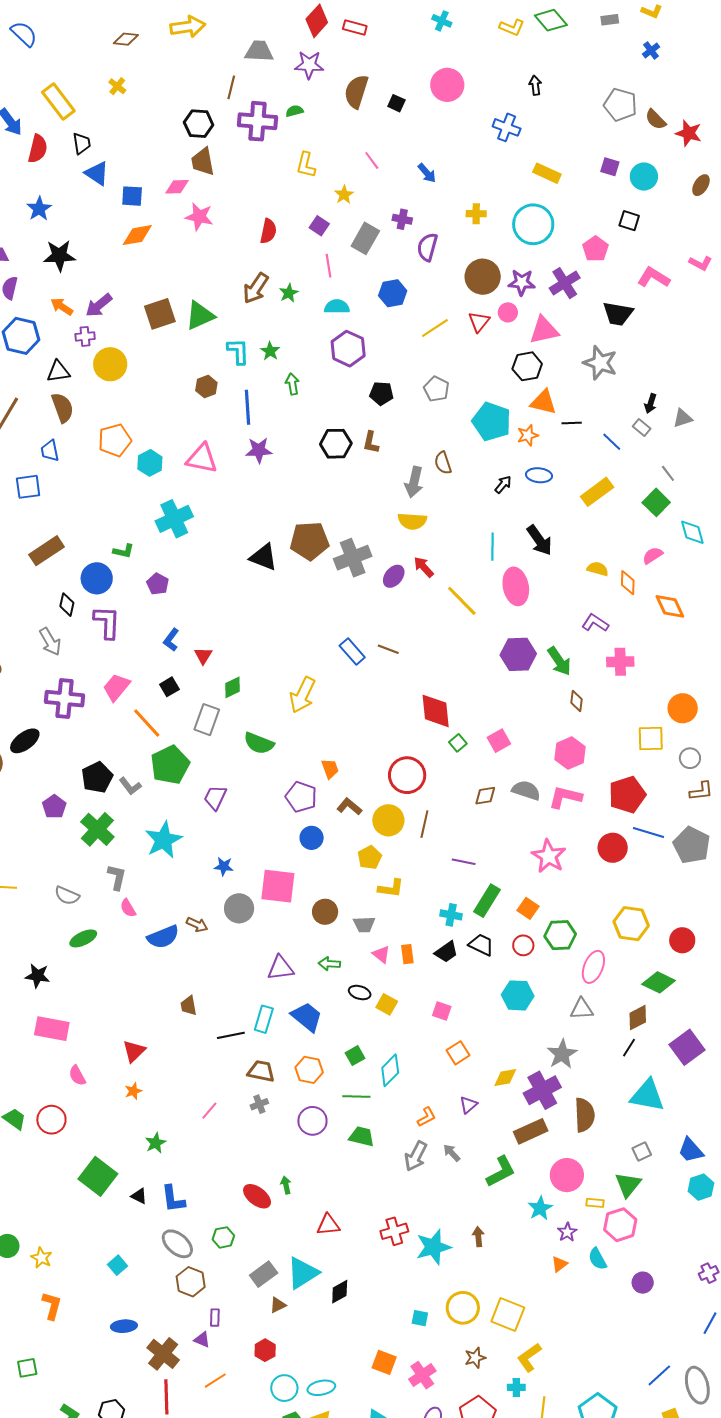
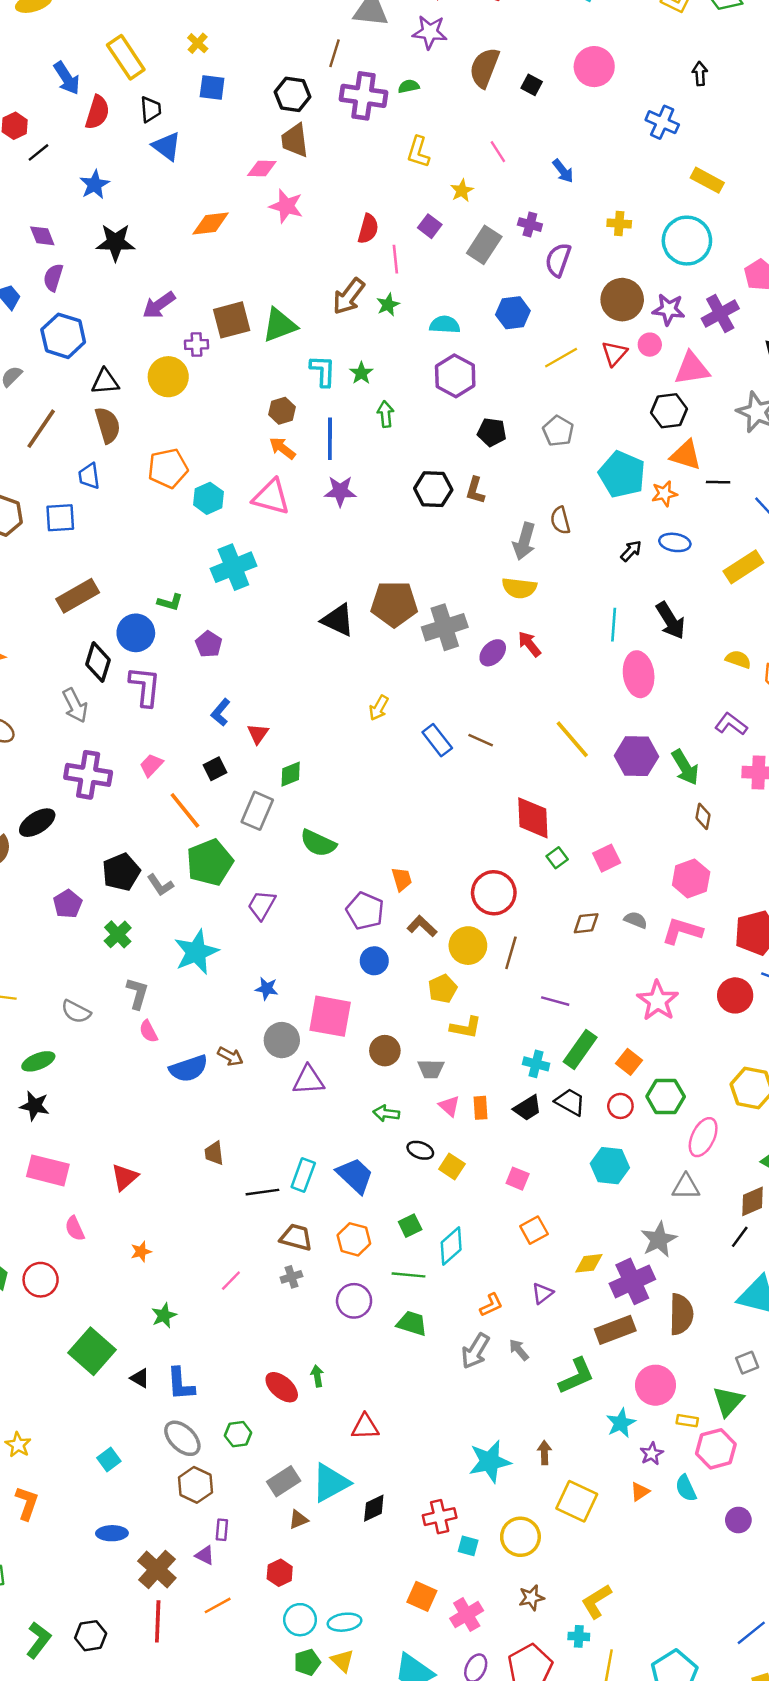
blue square: (132, 196) -> (212, 87), moved
pink line: (329, 266) -> (395, 259), moved
orange arrow: (62, 307) -> (282, 448), moved
purple cross: (85, 336) -> (197, 345), moved
yellow line: (462, 601) -> (572, 739), moved
black diamond: (67, 605) -> (98, 662), size x1.4
pink trapezoid: (116, 687) -> (151, 765), size x0.7
yellow arrow: (303, 695) -> (379, 708), moved, size x0.6
gray semicircle: (526, 790) -> (636, 920), size x0.7
green cross: (97, 829) -> (118, 934), size x0.7
green ellipse: (83, 938) -> (38, 1061), moved
purple triangle: (280, 968) -> (308, 1080), moved
red triangle: (134, 1051) -> (125, 1177), moved
red cross: (394, 1231) -> (440, 1517), moved
yellow square: (508, 1314) -> (577, 1501), moved

